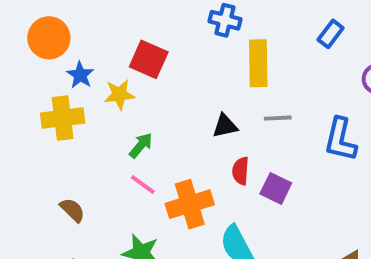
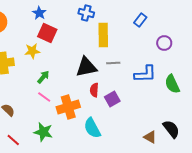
blue star: (80, 75) -> (39, 13), moved
black triangle: (225, 126) -> (86, 67), size x1.6
blue L-shape: (340, 140) -> (145, 74), turned -105
purple square: (276, 188) -> (112, 99), turned 35

